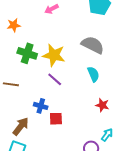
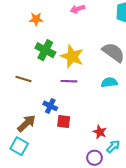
cyan semicircle: (93, 74) -> (109, 82), turned -84
purple line: (55, 79) -> (69, 81), turned -49
red star: (102, 105) -> (100, 132), moved

